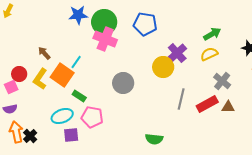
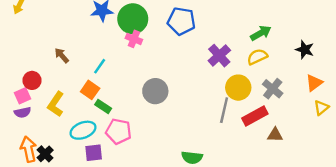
pink cross: (105, 39) -> (134, 39), size x0.6
yellow circle: (163, 67) -> (238, 88), moved
orange square: (62, 75) -> (90, 90), moved, size x0.7
yellow L-shape: (40, 79) -> (56, 104), moved
brown triangle: (228, 107) -> (275, 135), moved
purple semicircle: (10, 109) -> (23, 112), moved

